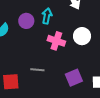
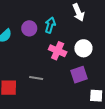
purple square: (74, 78) -> (79, 75), moved

